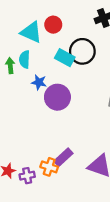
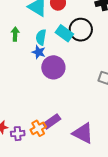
cyan semicircle: (25, 59) -> (41, 37), moved
orange cross: (49, 167) -> (38, 128), turned 35

